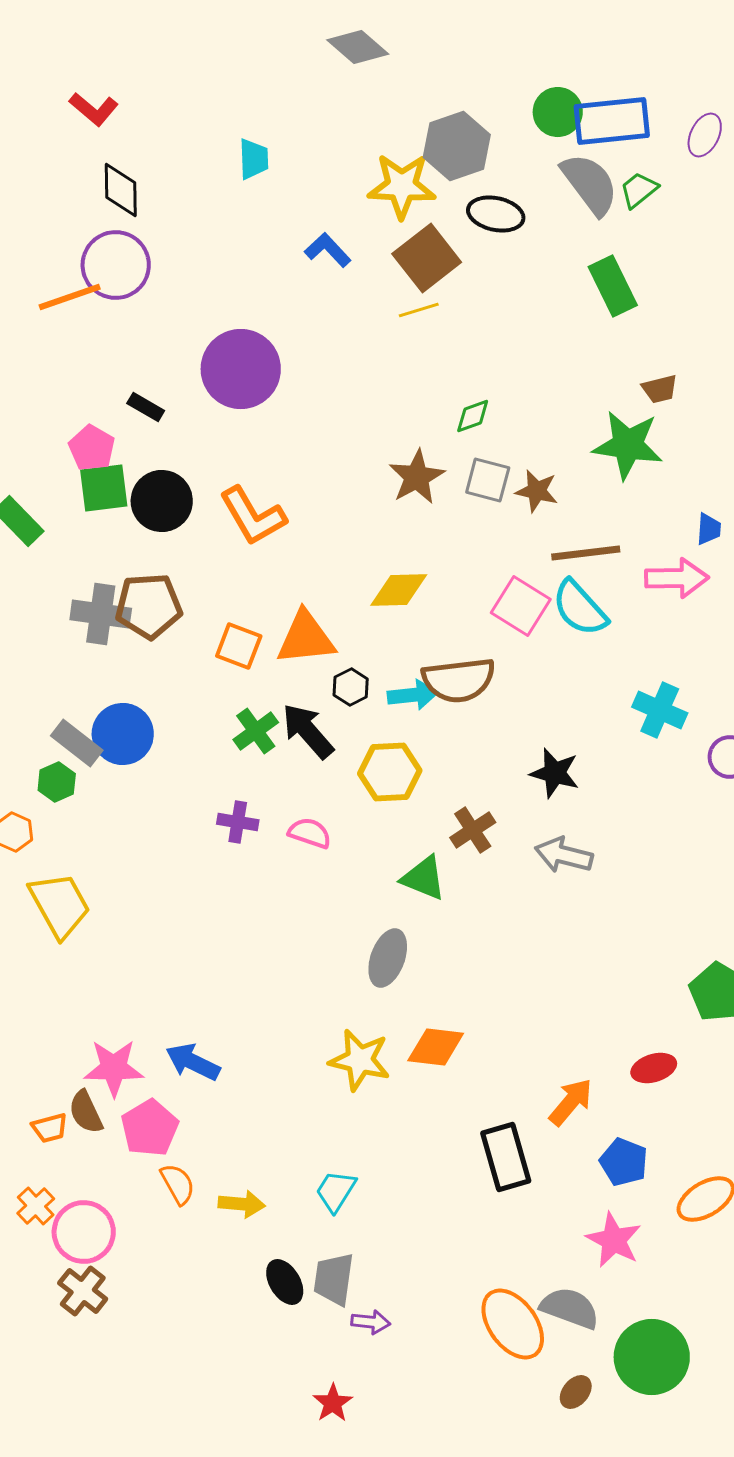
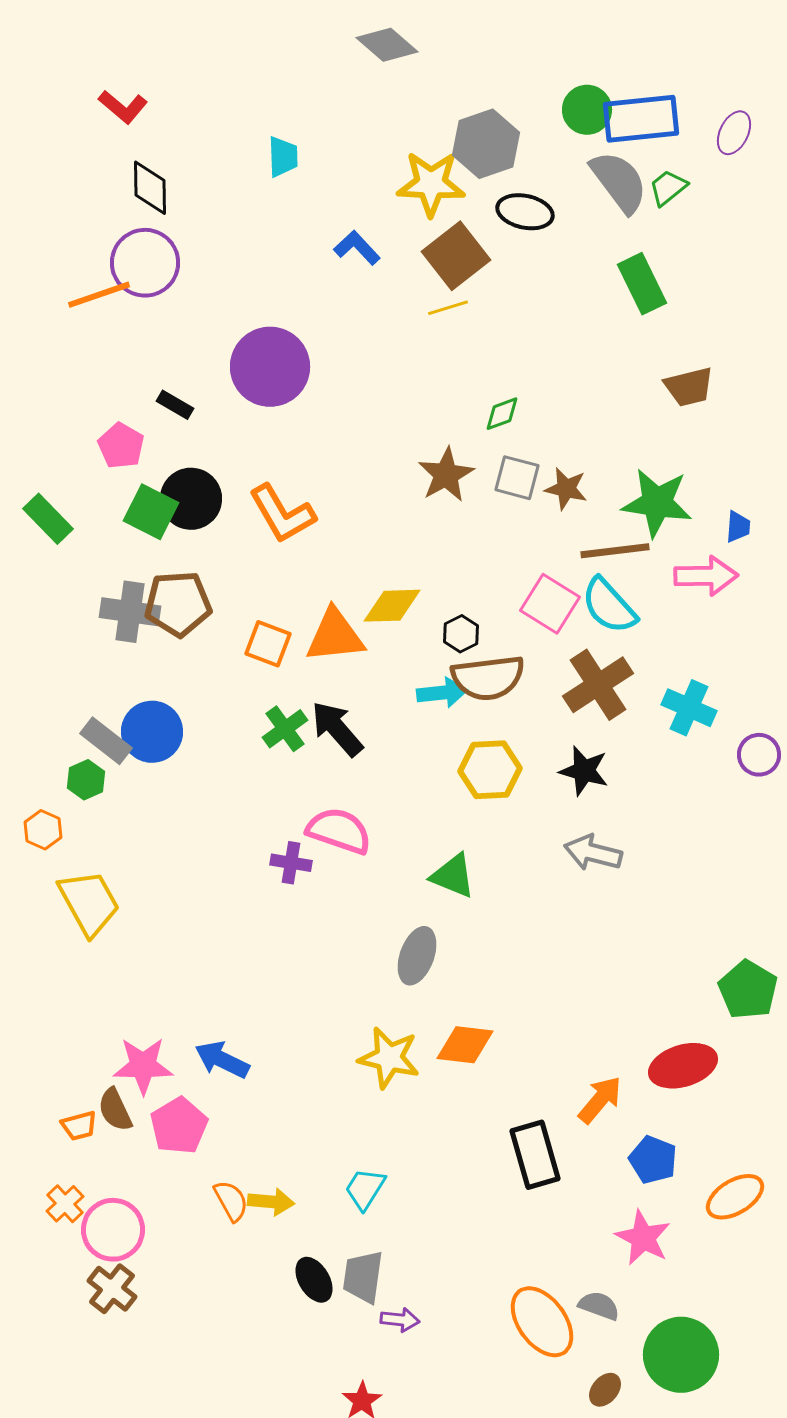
brown trapezoid: (660, 389) -> (689, 387), size x1.4
green star: (628, 445) -> (657, 503), moved
green square: (104, 488) -> (151, 512), moved, turned 34
yellow diamond: (399, 590) -> (392, 606), moved
black hexagon: (351, 687) -> (461, 634), moved
yellow hexagon: (390, 772) -> (490, 770), moved
purple cross: (238, 822) -> (291, 863), moved
brown cross: (473, 830) -> (598, 685), moved, size x1.5
pink semicircle: (310, 833) -> (339, 831), size x1.5
red ellipse: (654, 1068) -> (683, 1066), size x1.5
orange semicircle: (178, 1184) -> (231, 1201), moved
gray semicircle: (570, 1308) -> (599, 1306), size x0.7

